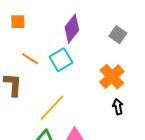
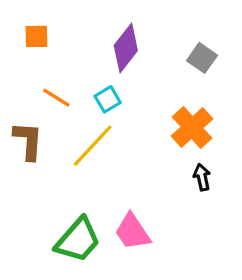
cyan square: (61, 60) -> (108, 99), size x0.7
yellow line: (52, 108) -> (93, 146), moved

